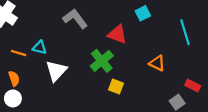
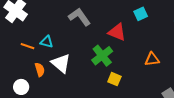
orange triangle: (157, 63) -> (152, 59), turned -35
white triangle: (56, 71) -> (61, 63), turned -35
orange semicircle: (14, 78) -> (40, 70), moved

